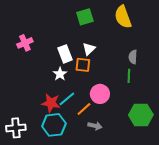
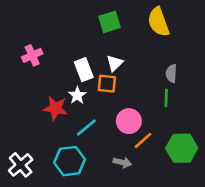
red star: (51, 103) -> (55, 108), moved
orange line: (84, 109) -> (143, 140), moved
white cross: (16, 128) -> (21, 165), turned -36

